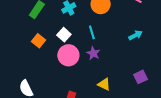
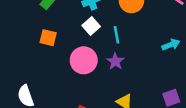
white square: (64, 35) -> (91, 26), moved
orange square: (38, 41) -> (48, 38), turned -32

